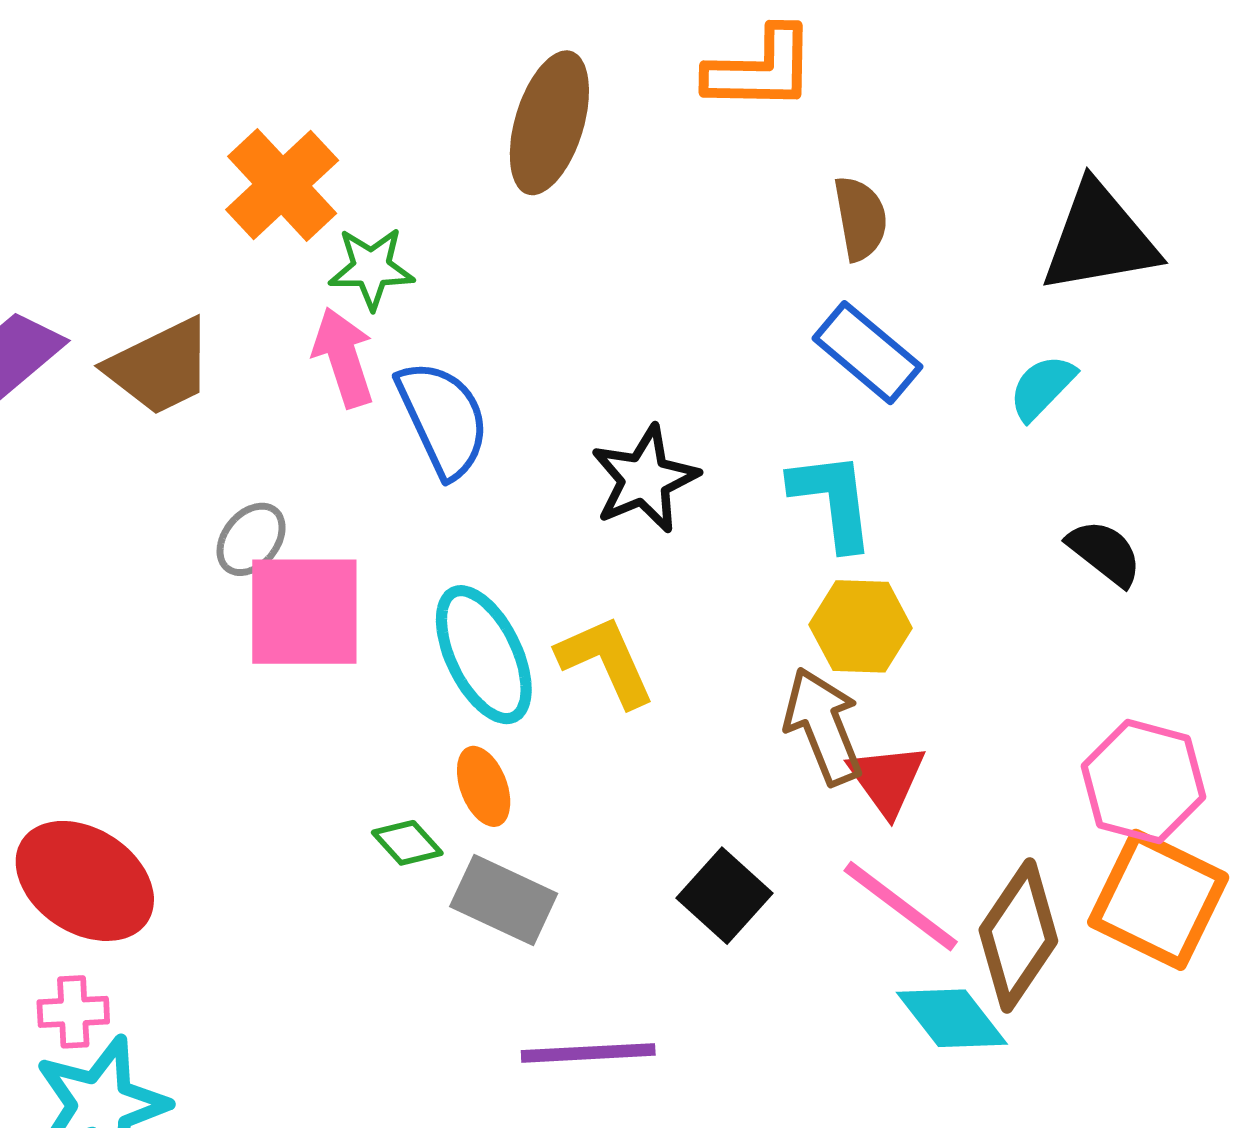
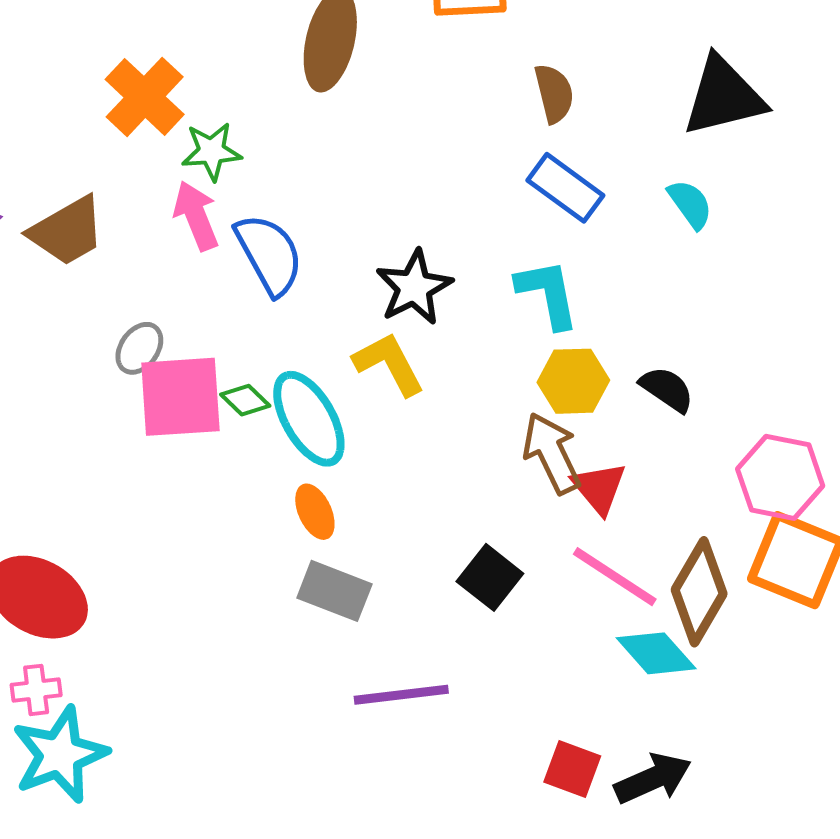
cyan semicircle: (1042, 387) -> (690, 204), turned 104
black semicircle: (1105, 553) -> (667, 389), moved
yellow L-shape: (606, 661) -> (389, 364), moved
green diamond: (407, 843) -> (245, 400), moved

